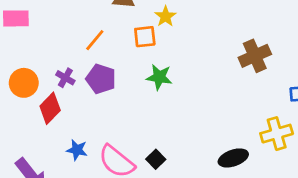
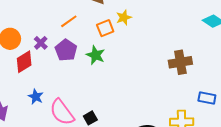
orange square: (145, 37) -> (105, 28), turned -30
green star: (159, 77) -> (96, 55), moved

